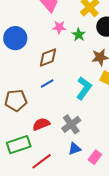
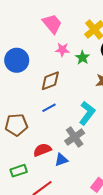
gray cross: (71, 124) -> (75, 137), moved
green rectangle: (19, 145) -> (19, 171), size x0.7
blue triangle: (75, 149) -> (61, 160), moved

